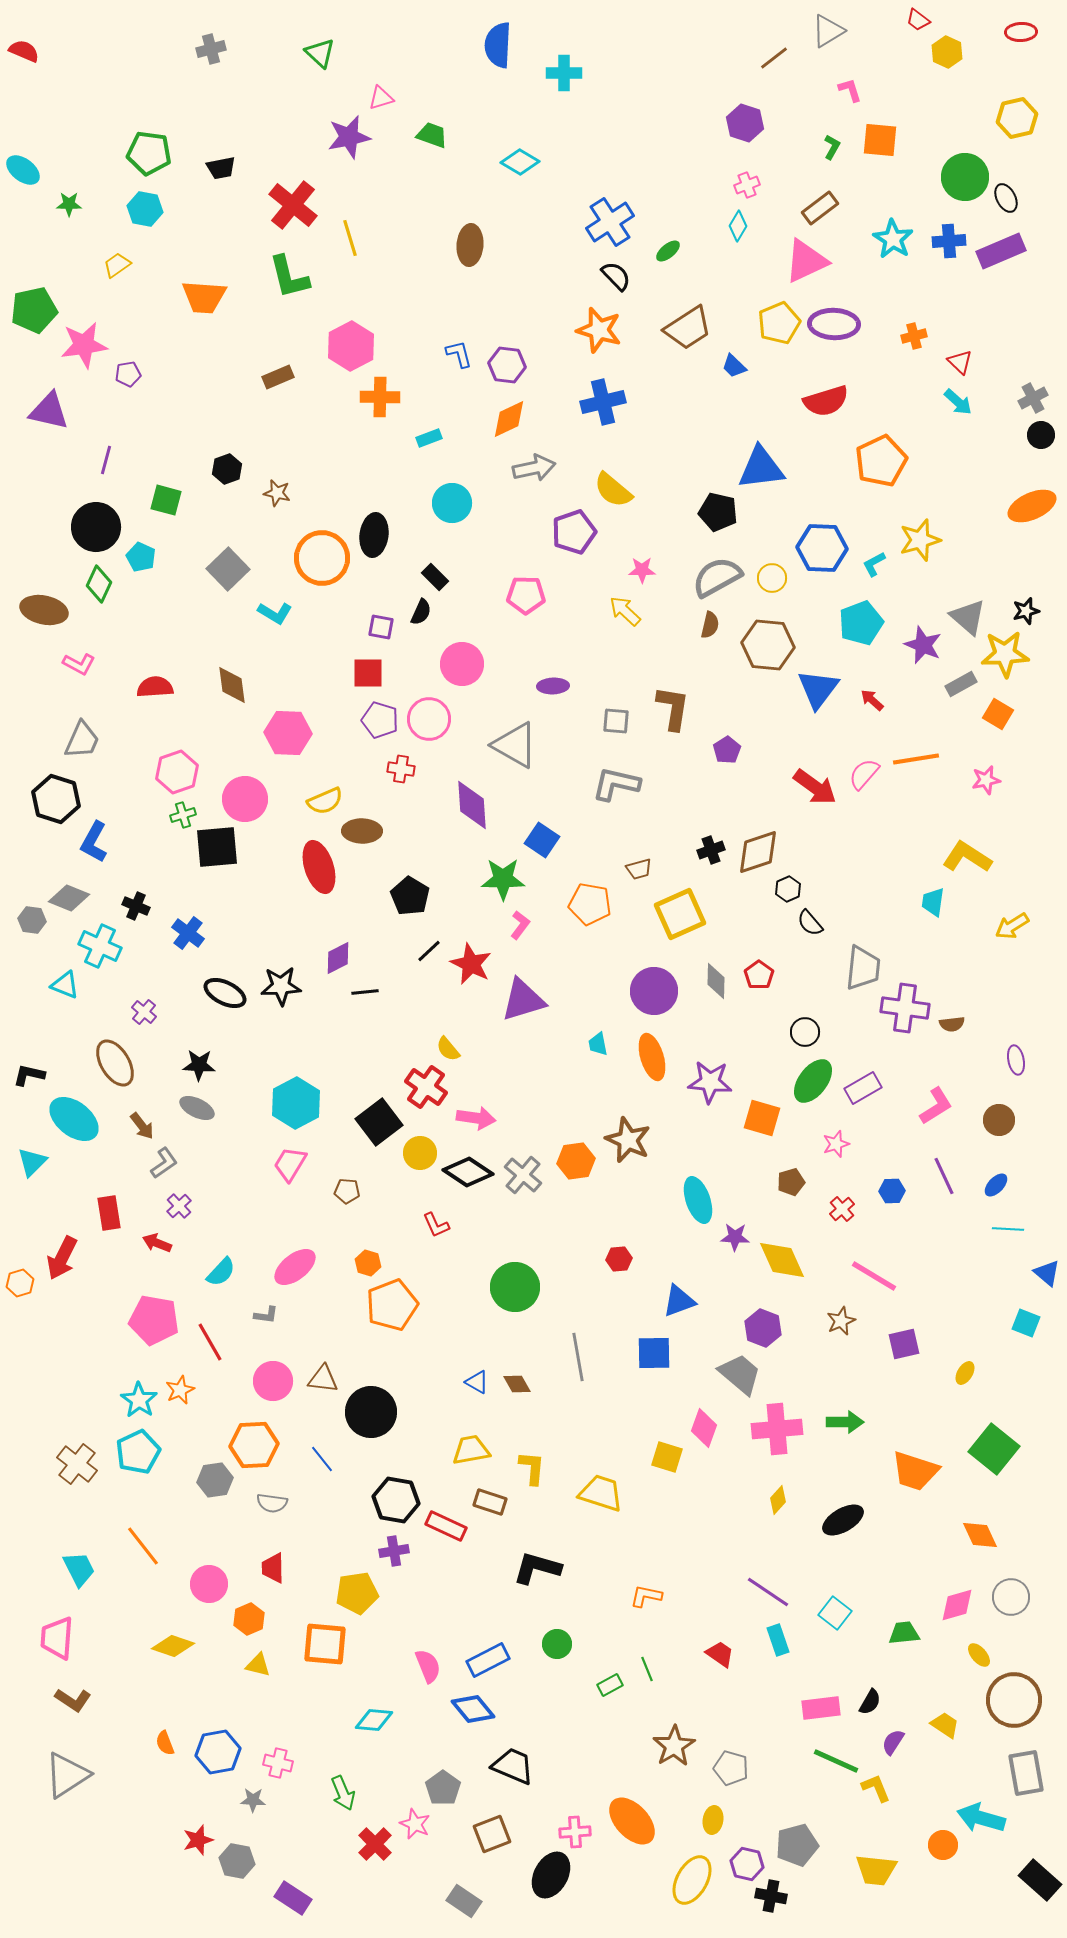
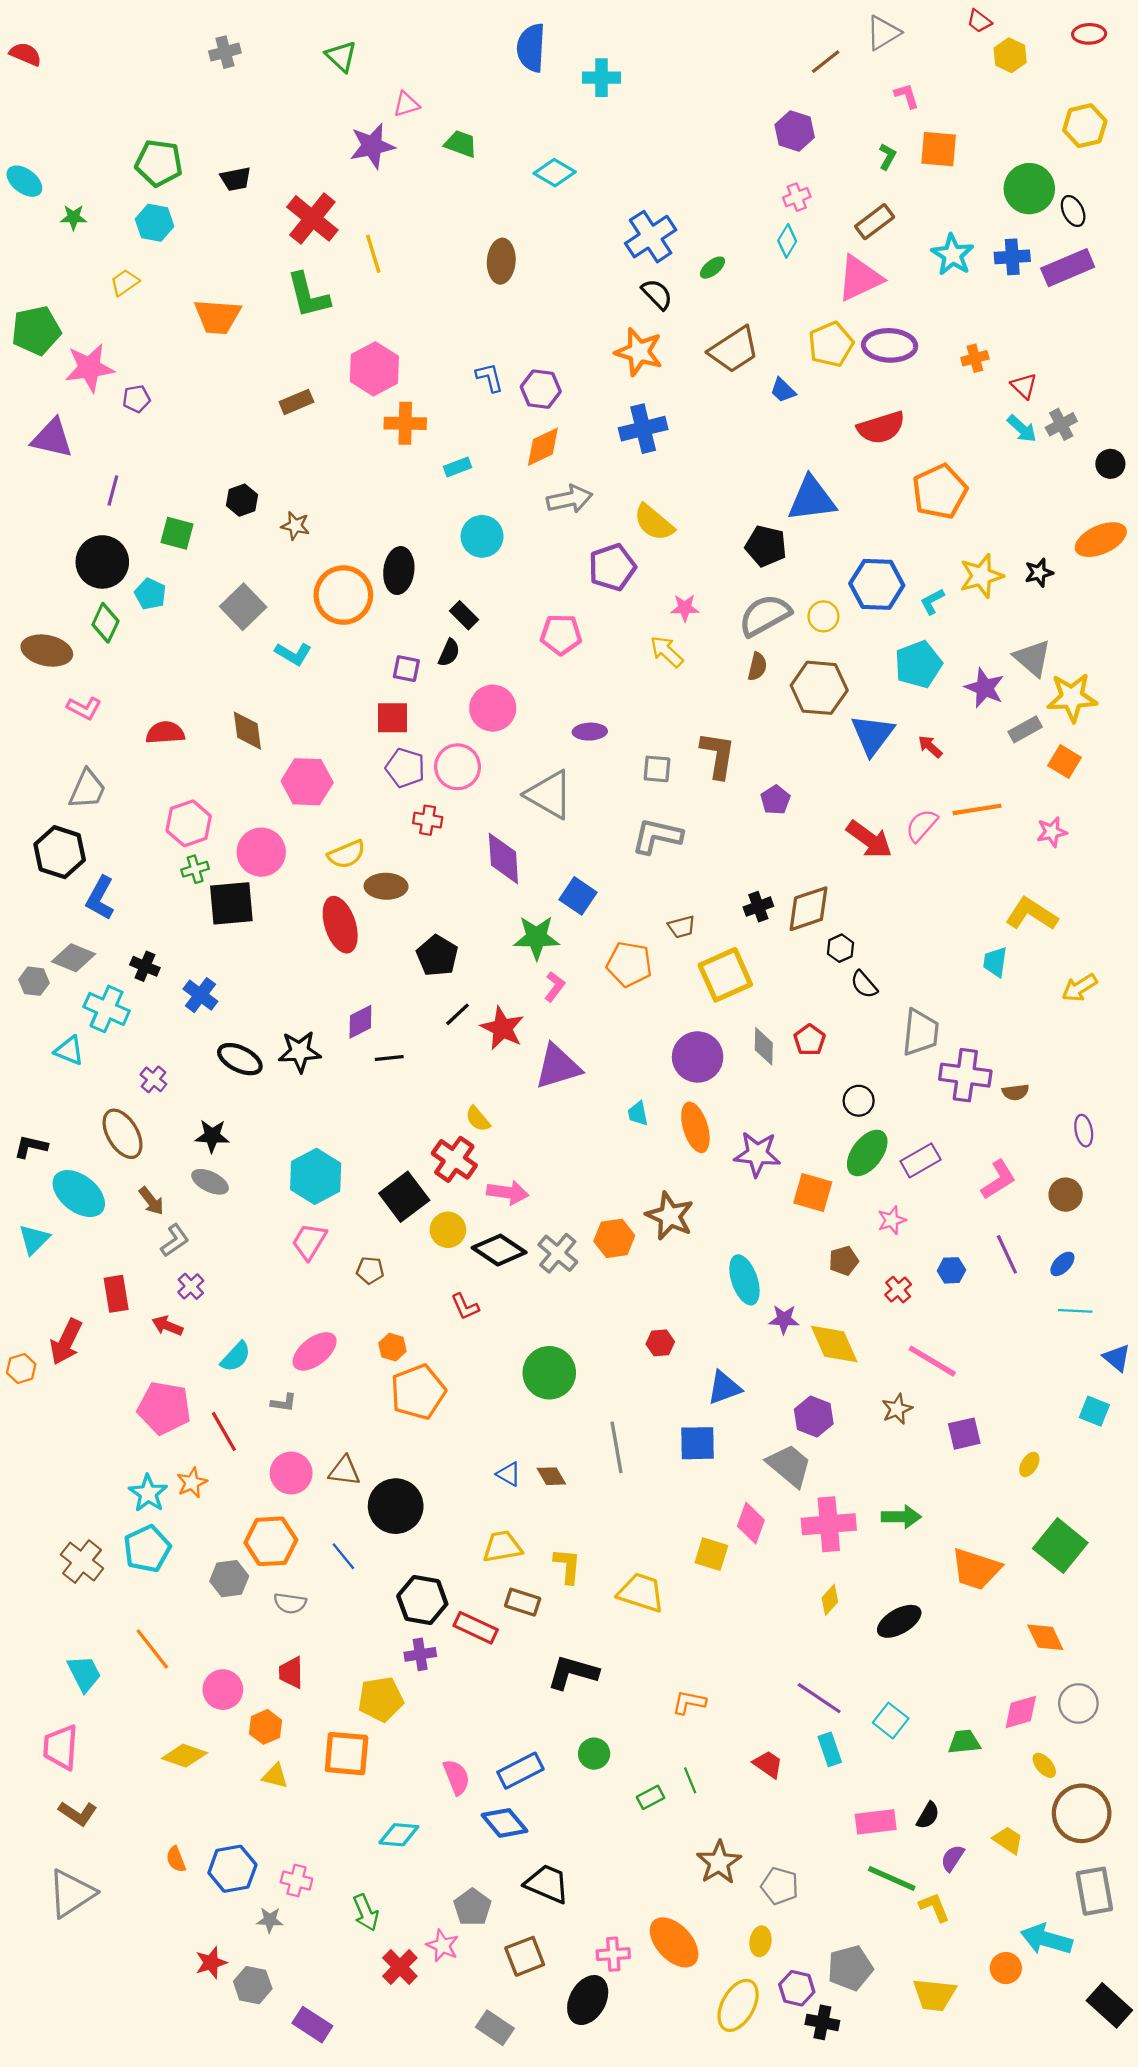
gray cross: (1033, 398) -> (1061, 424), moved
black star: (1026, 611) -> (1039, 573), moved

